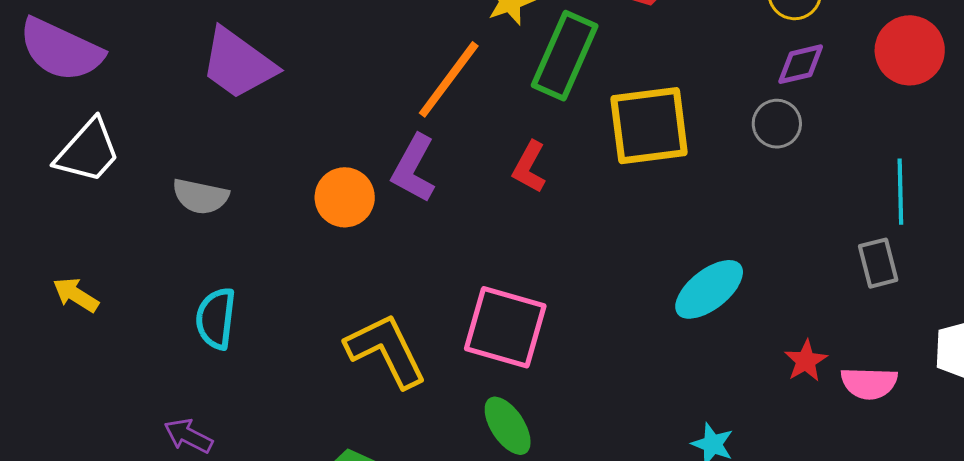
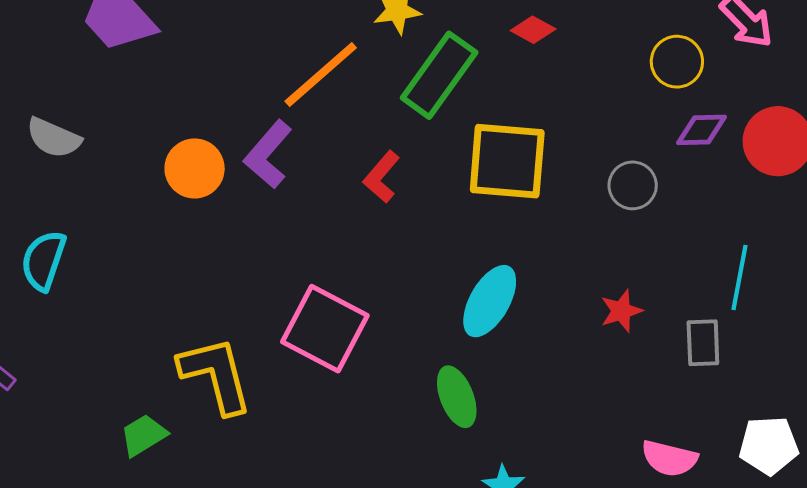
purple diamond: (801, 64) -> (701, 130), moved
cyan ellipse: (709, 289) -> (490, 301), moved, turned -34
yellow L-shape: (386, 350) -> (216, 375), moved
red star: (806, 361) -> (621, 311), moved
green ellipse: (508, 426) -> (457, 397), moved

